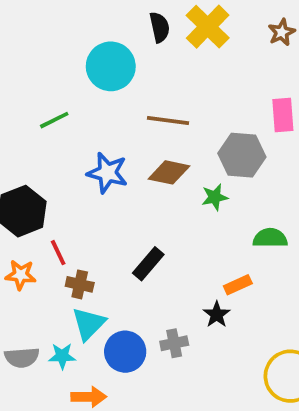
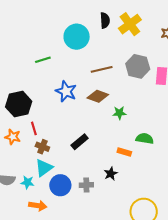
brown line: (168, 121) -> (102, 69), turned -30
gray hexagon: (242, 155) -> (138, 66), moved
orange rectangle: (238, 285) -> (124, 152), moved, turned 32

